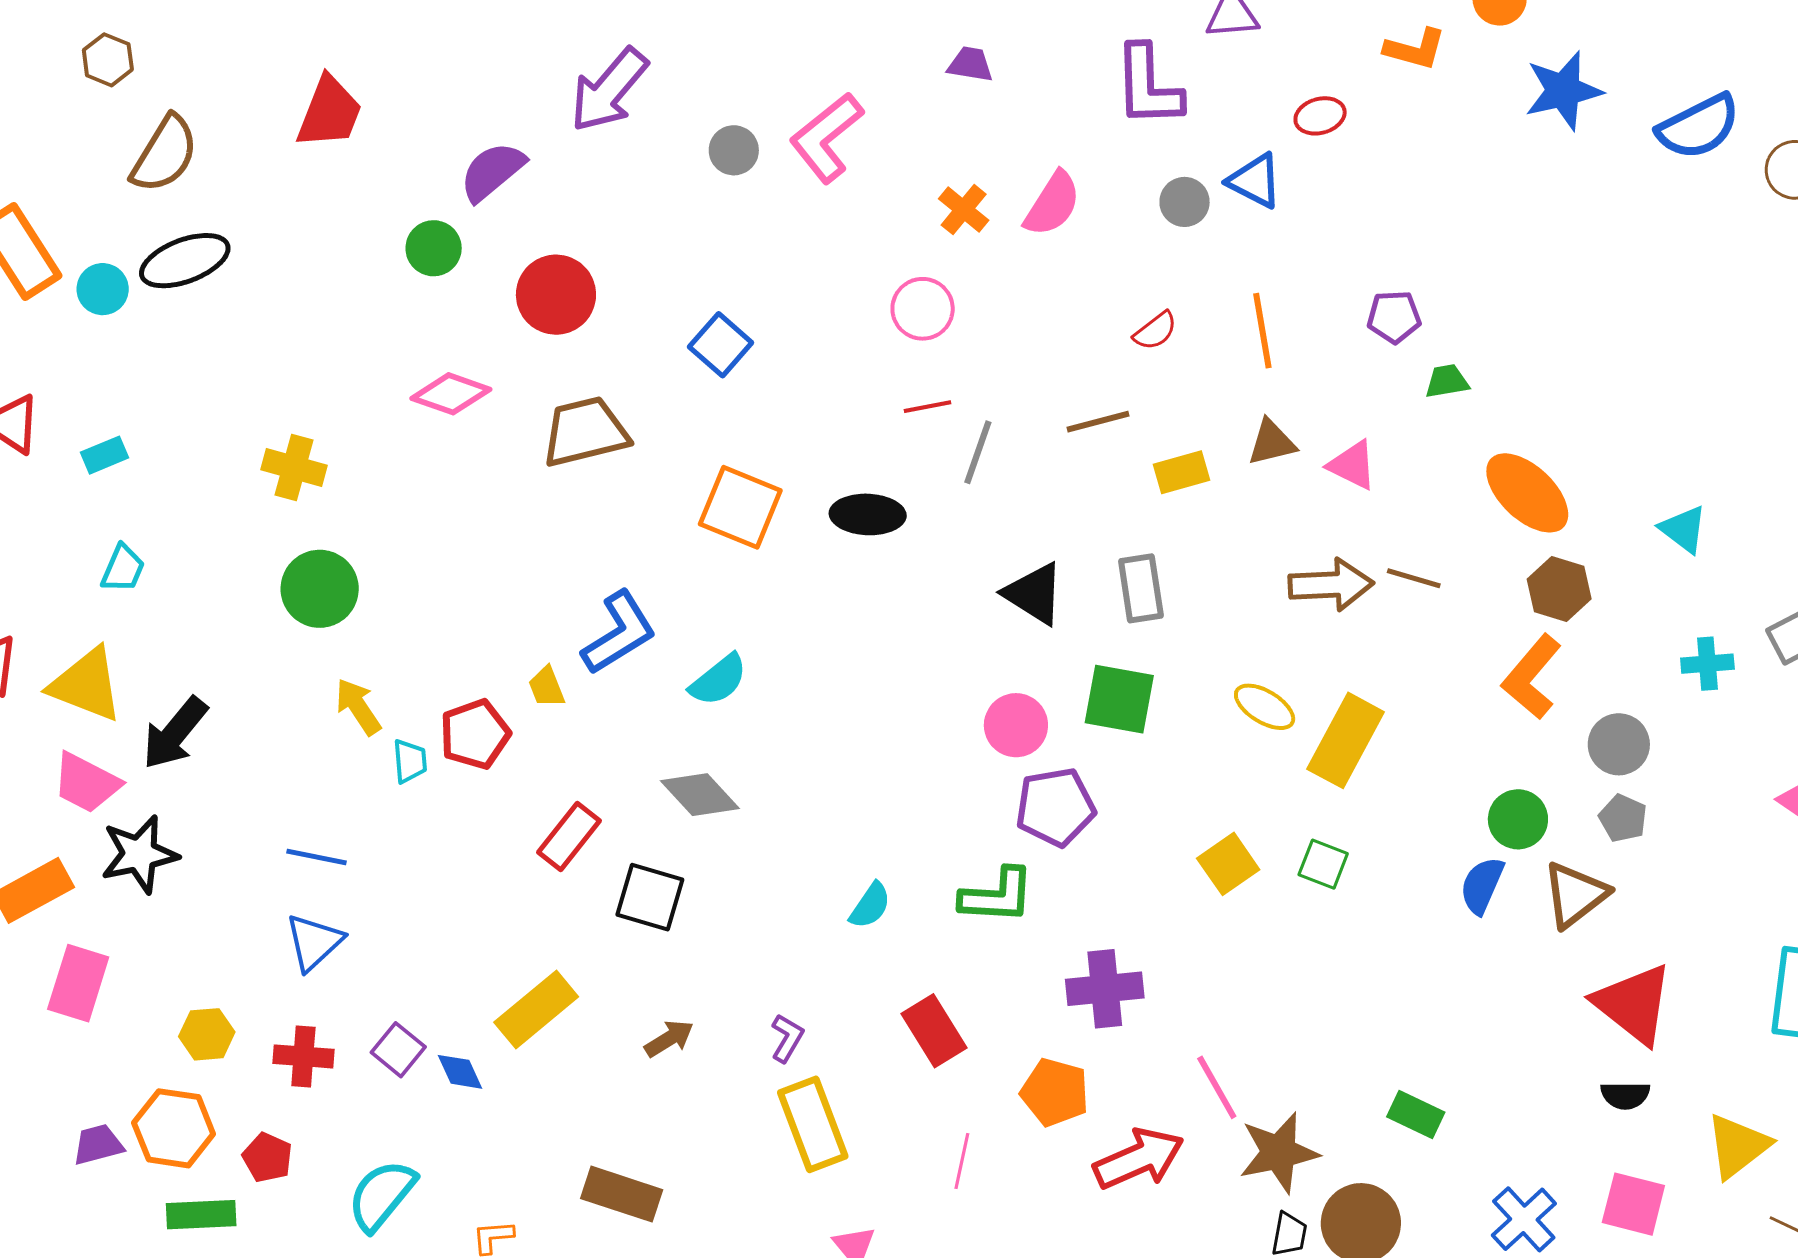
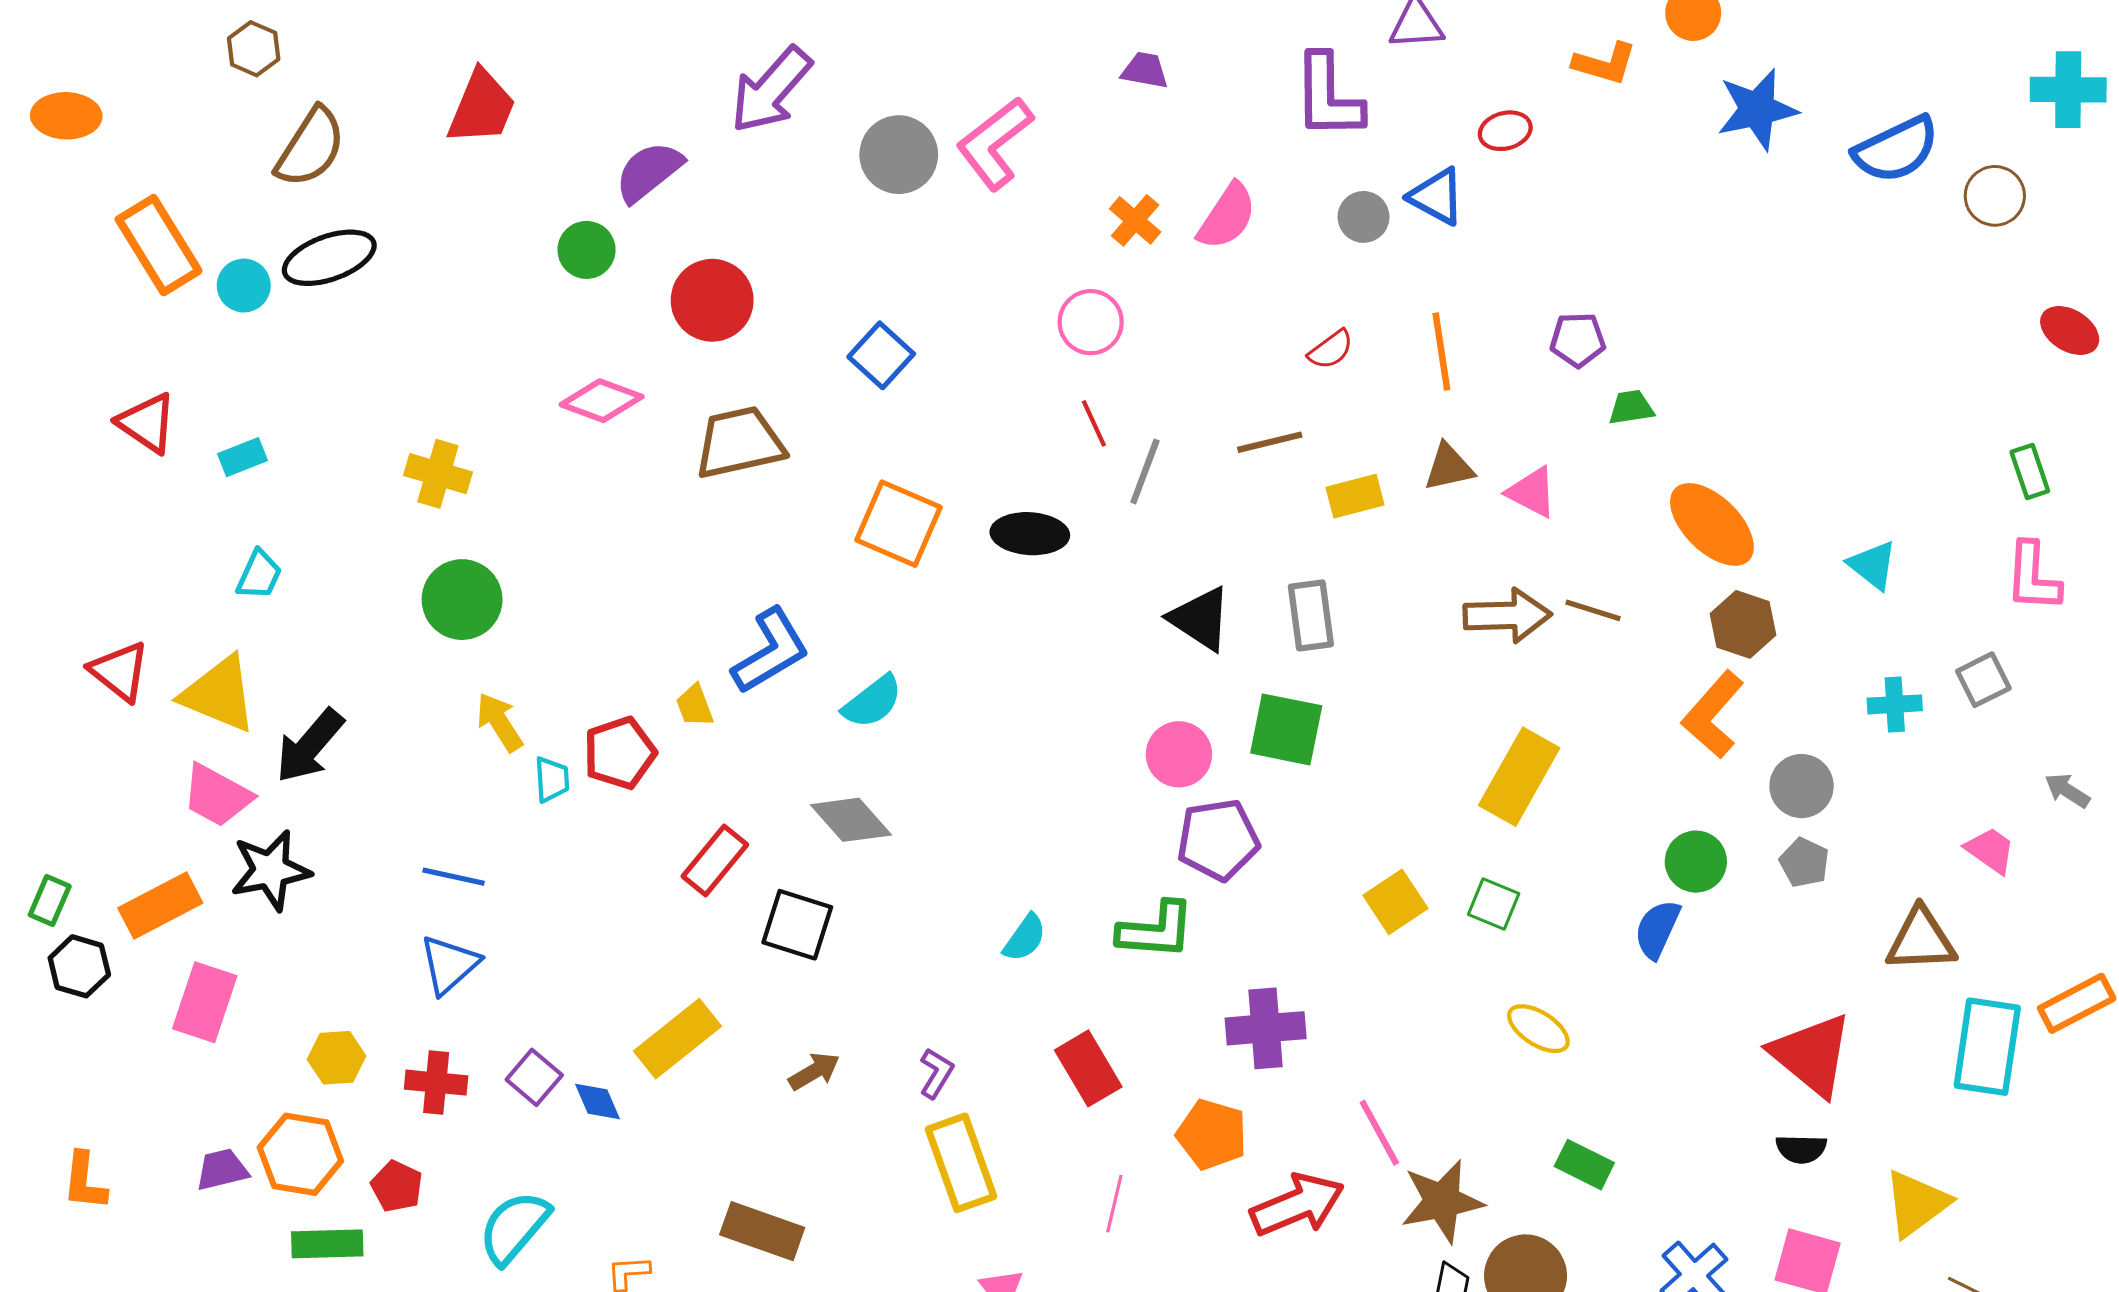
gray circle: (734, 150) -> (899, 155), size x1.5
red line: (927, 407) -> (1094, 423), turned 75
yellow ellipse: (1265, 707) -> (1538, 1029), moved
brown triangle: (1575, 895) -> (1921, 940), moved, turned 34

